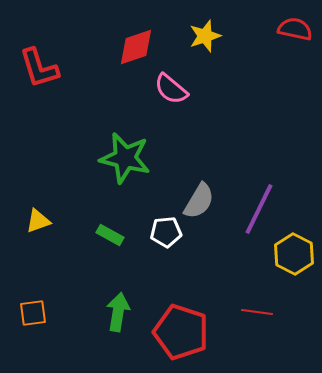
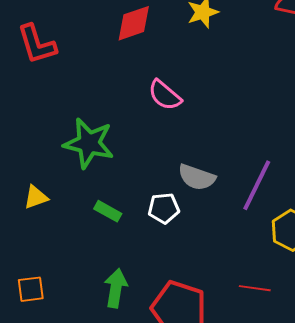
pink semicircle: (171, 89) -> (165, 95), moved
green star: (125, 158) -> (89, 143), moved
gray semicircle: (199, 201) -> (197, 177), turned 78

